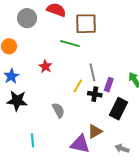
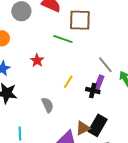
gray line: (92, 72) -> (105, 65), moved, turned -30
black cross: (95, 94) -> (93, 91), moved
black rectangle: (119, 109) -> (98, 125), moved

